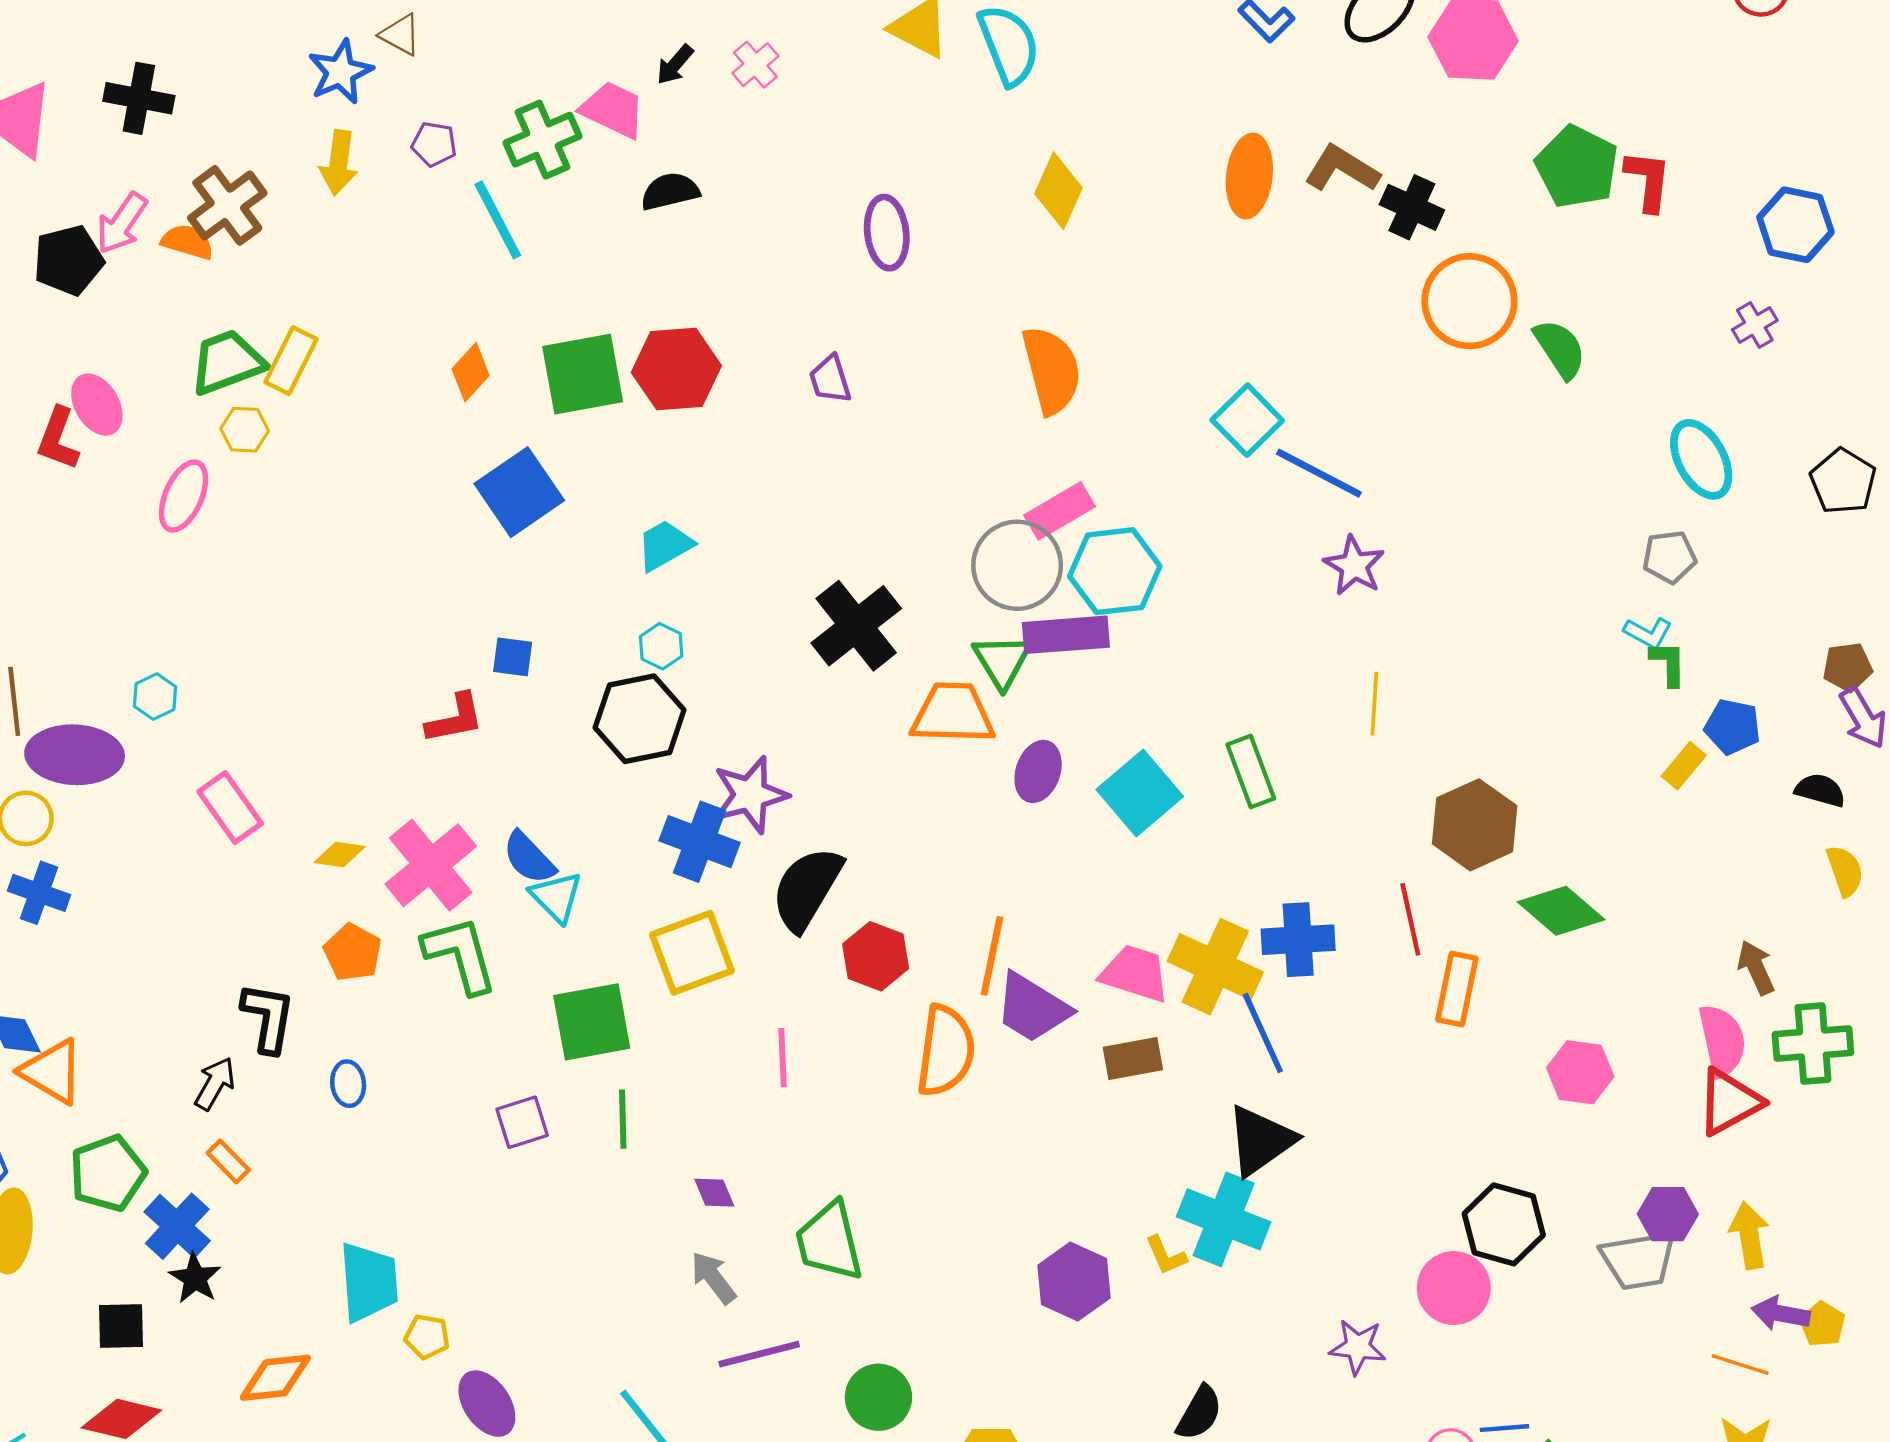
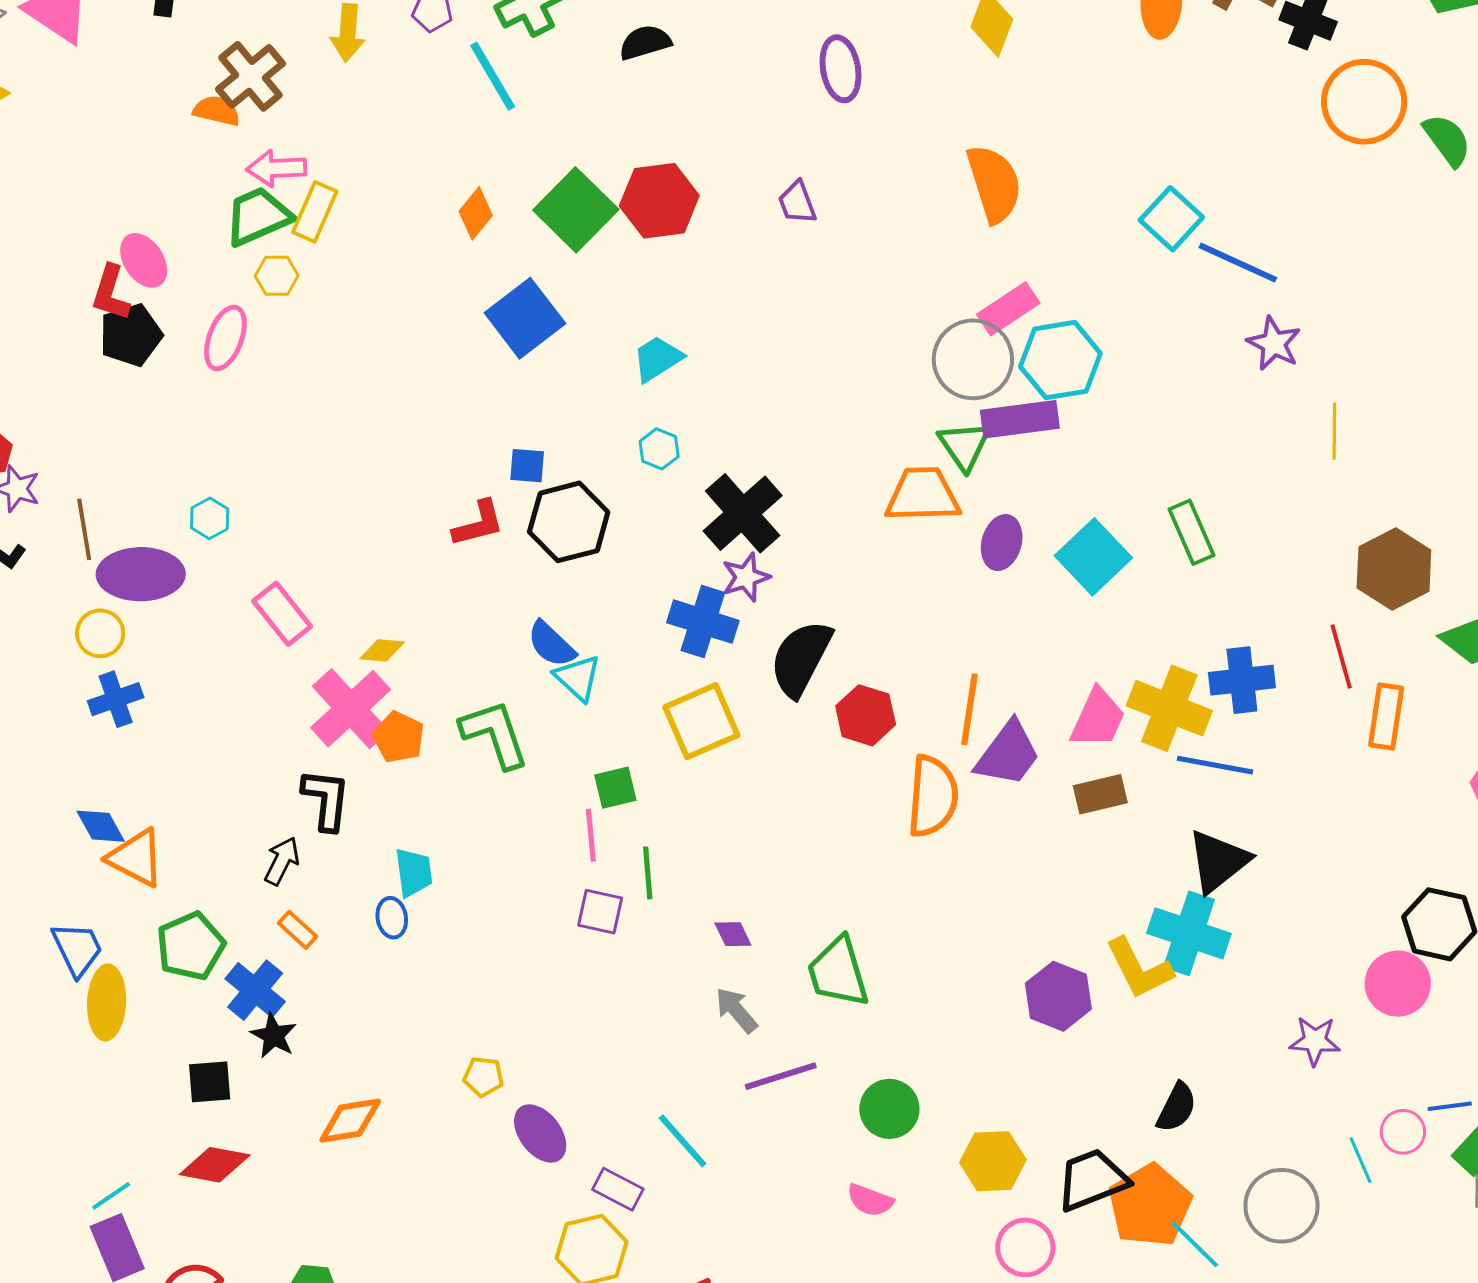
pink arrow: (122, 223) -> (276, 168), moved, turned 56
black pentagon: (68, 260) -> (131, 335), moved
green square: (583, 374) -> (576, 210), turned -32
black cross: (856, 626) -> (743, 513), moved
yellow line: (1374, 704) -> (1334, 431), moved
black hexagon: (640, 719) -> (569, 522), moved
purple star: (750, 795) -> (746, 577), size x0.7
pink cross: (431, 865) -> (351, 709), moved
blue cross: (39, 893) -> (116, 699), turned -36
pink trapezoid: (1135, 973) -> (1098, 718), turned 100
purple trapezoid: (1032, 1008) -> (1008, 754), turned -82
green square: (592, 1022) -> (615, 788), size x0.6
blue line: (1263, 1033) -> (1215, 765), turned -52
pink line: (782, 1058) -> (591, 835), moved
blue ellipse: (348, 1084) -> (392, 918), moved
purple square: (522, 1122) -> (600, 912), moved, turned 33
yellow L-shape: (1166, 1255) -> (1139, 968), size x1.8
cyan trapezoid: (369, 1282) -> (414, 872), moved, size x0.7

